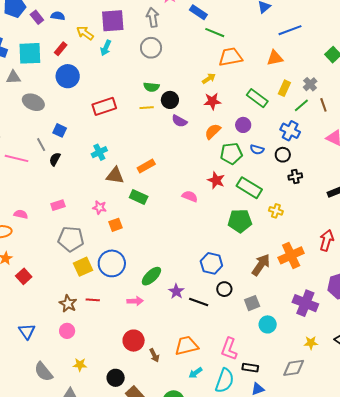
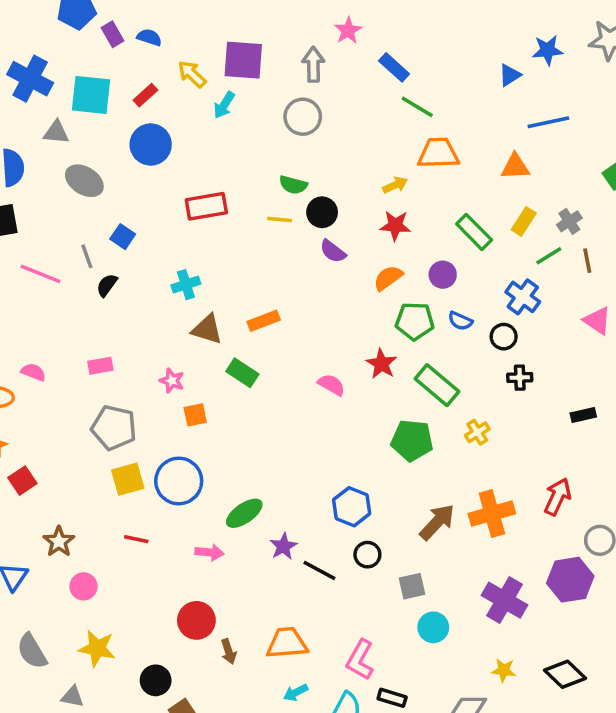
yellow cross: (276, 211) -> (477, 432), turned 32
brown star: (68, 304) -> (59, 542), moved
yellow star: (80, 365) -> (97, 648), size x1.5

